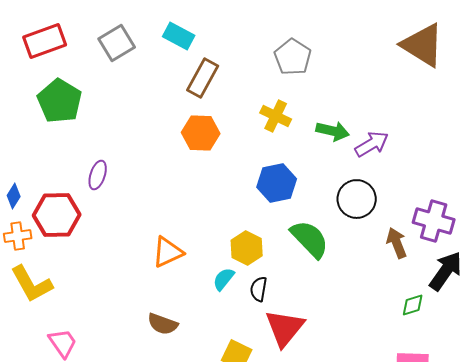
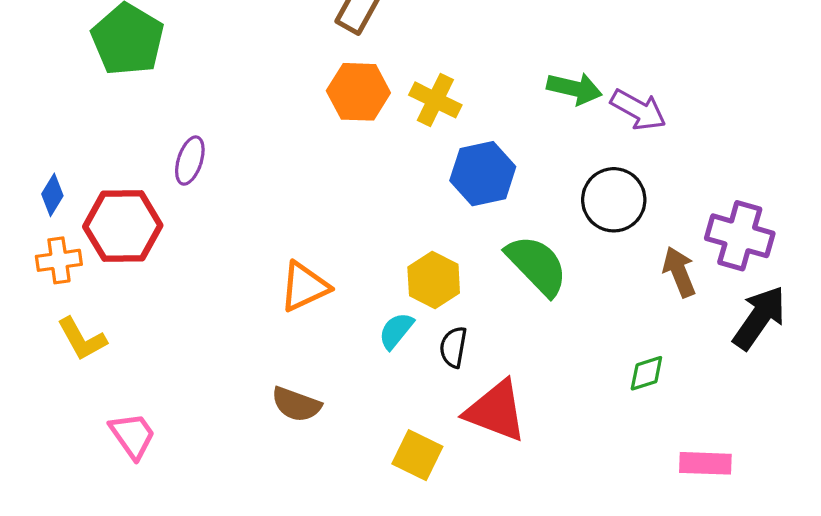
yellow cross: (276, 116) -> (435, 100), moved
purple arrow: (372, 144) -> (638, 110), turned 60
yellow L-shape: (32, 284) -> (82, 339), size x0.7
green diamond: (413, 305) -> (646, 373), moved
red triangle: (285, 328) -> (496, 411), turned -48

